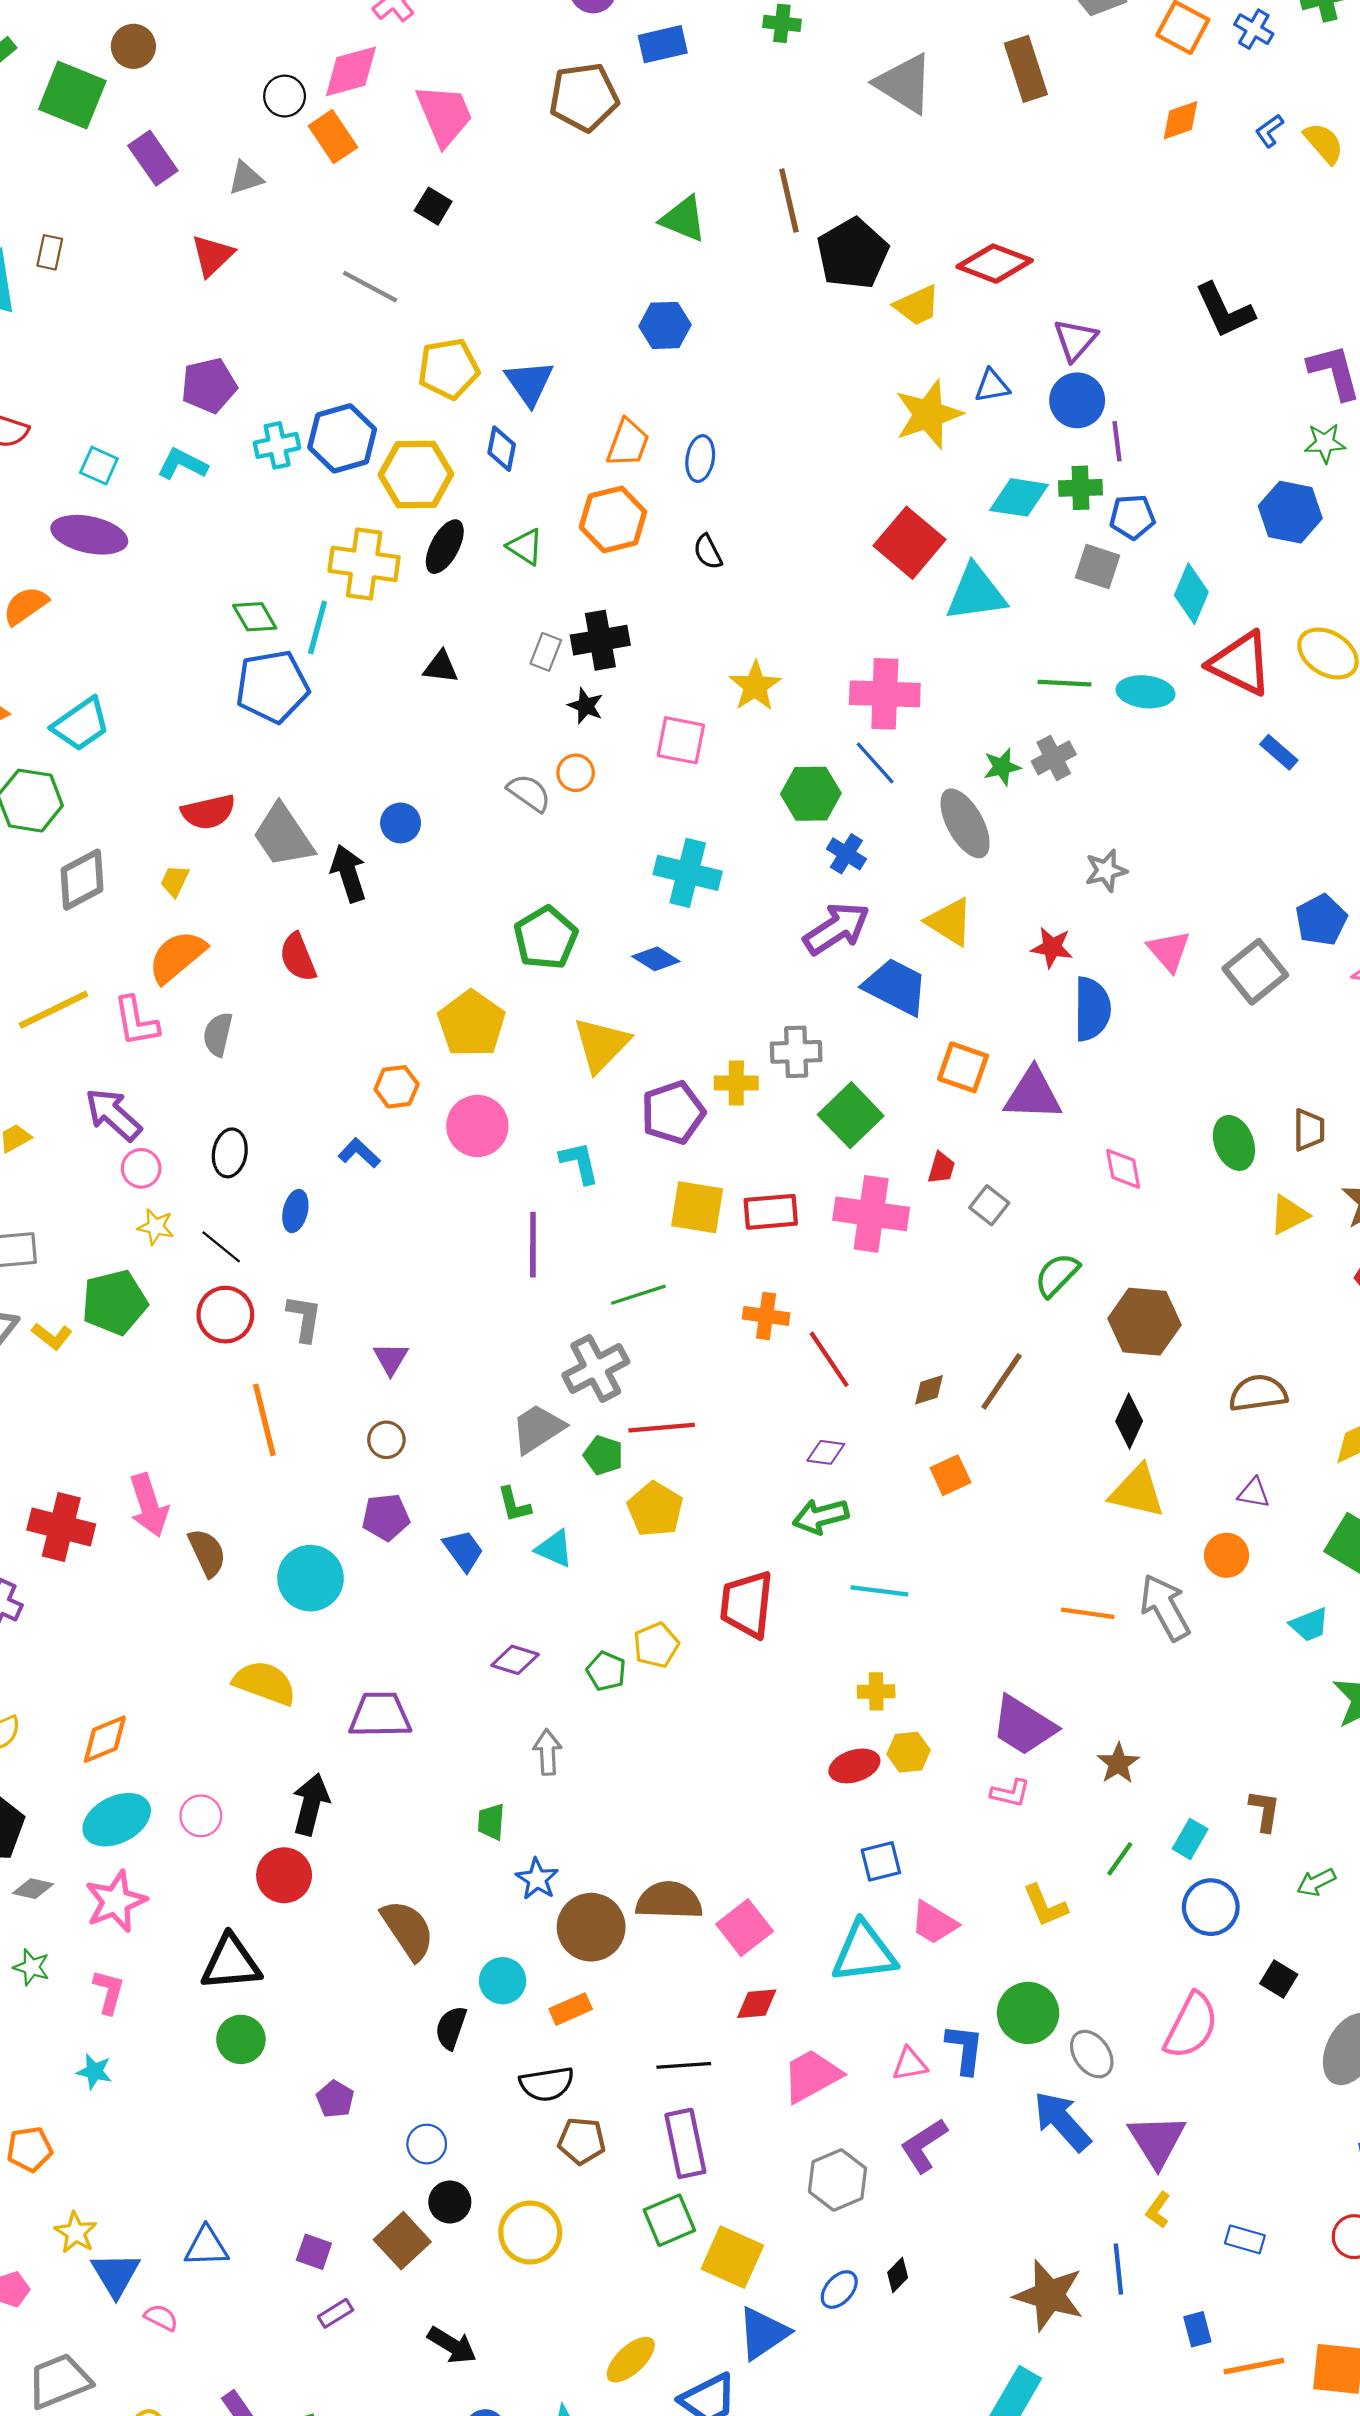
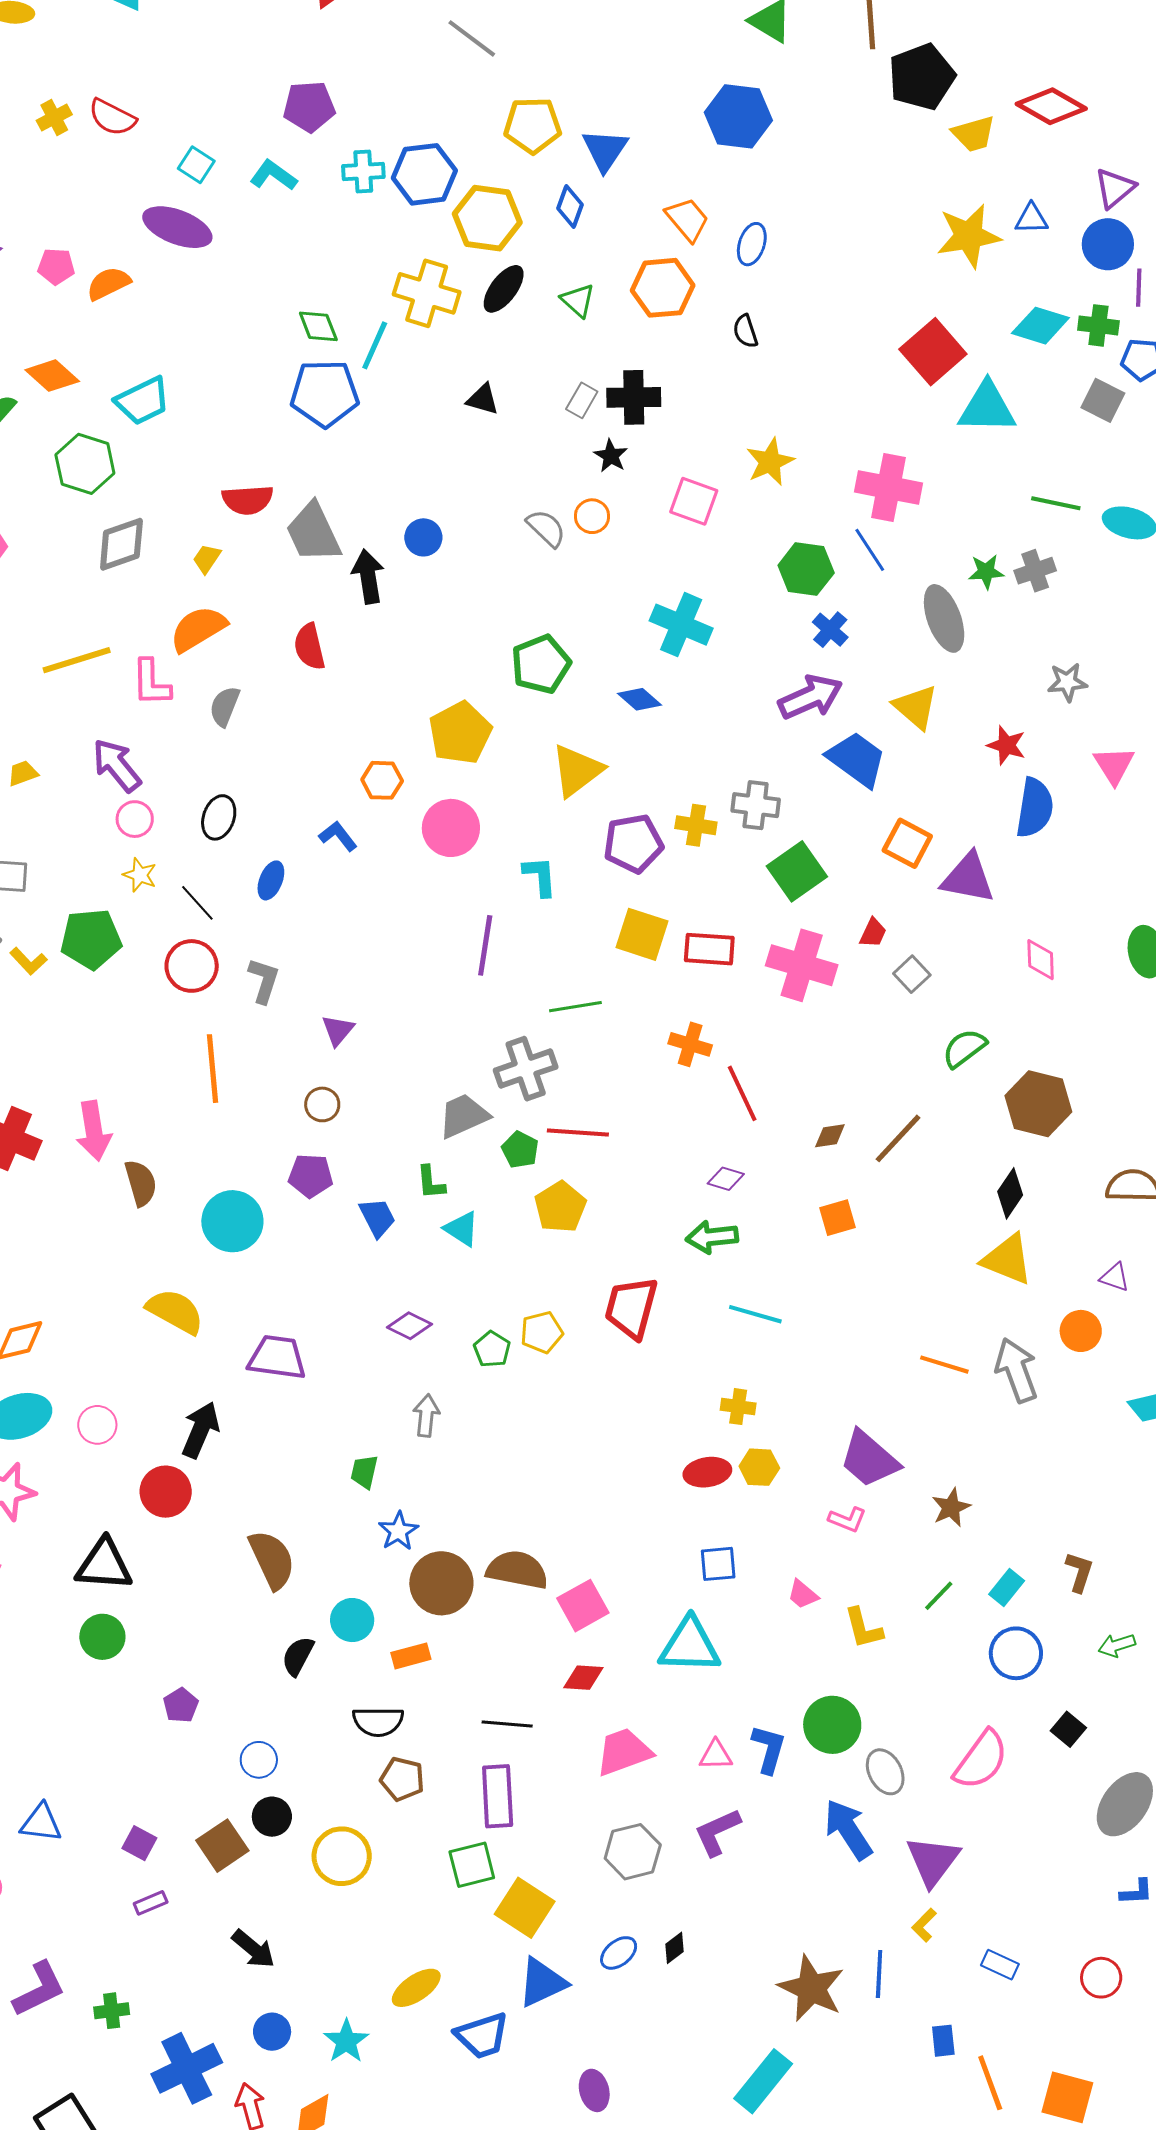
blue hexagon: (665, 325) -> (738, 116), size x1.4
orange trapezoid: (628, 443) -> (687, 219), turned -69
pink trapezoid: (934, 1923) -> (803, 1594), moved, size x0.7
orange line: (1254, 2366) -> (990, 2083), turned 72

